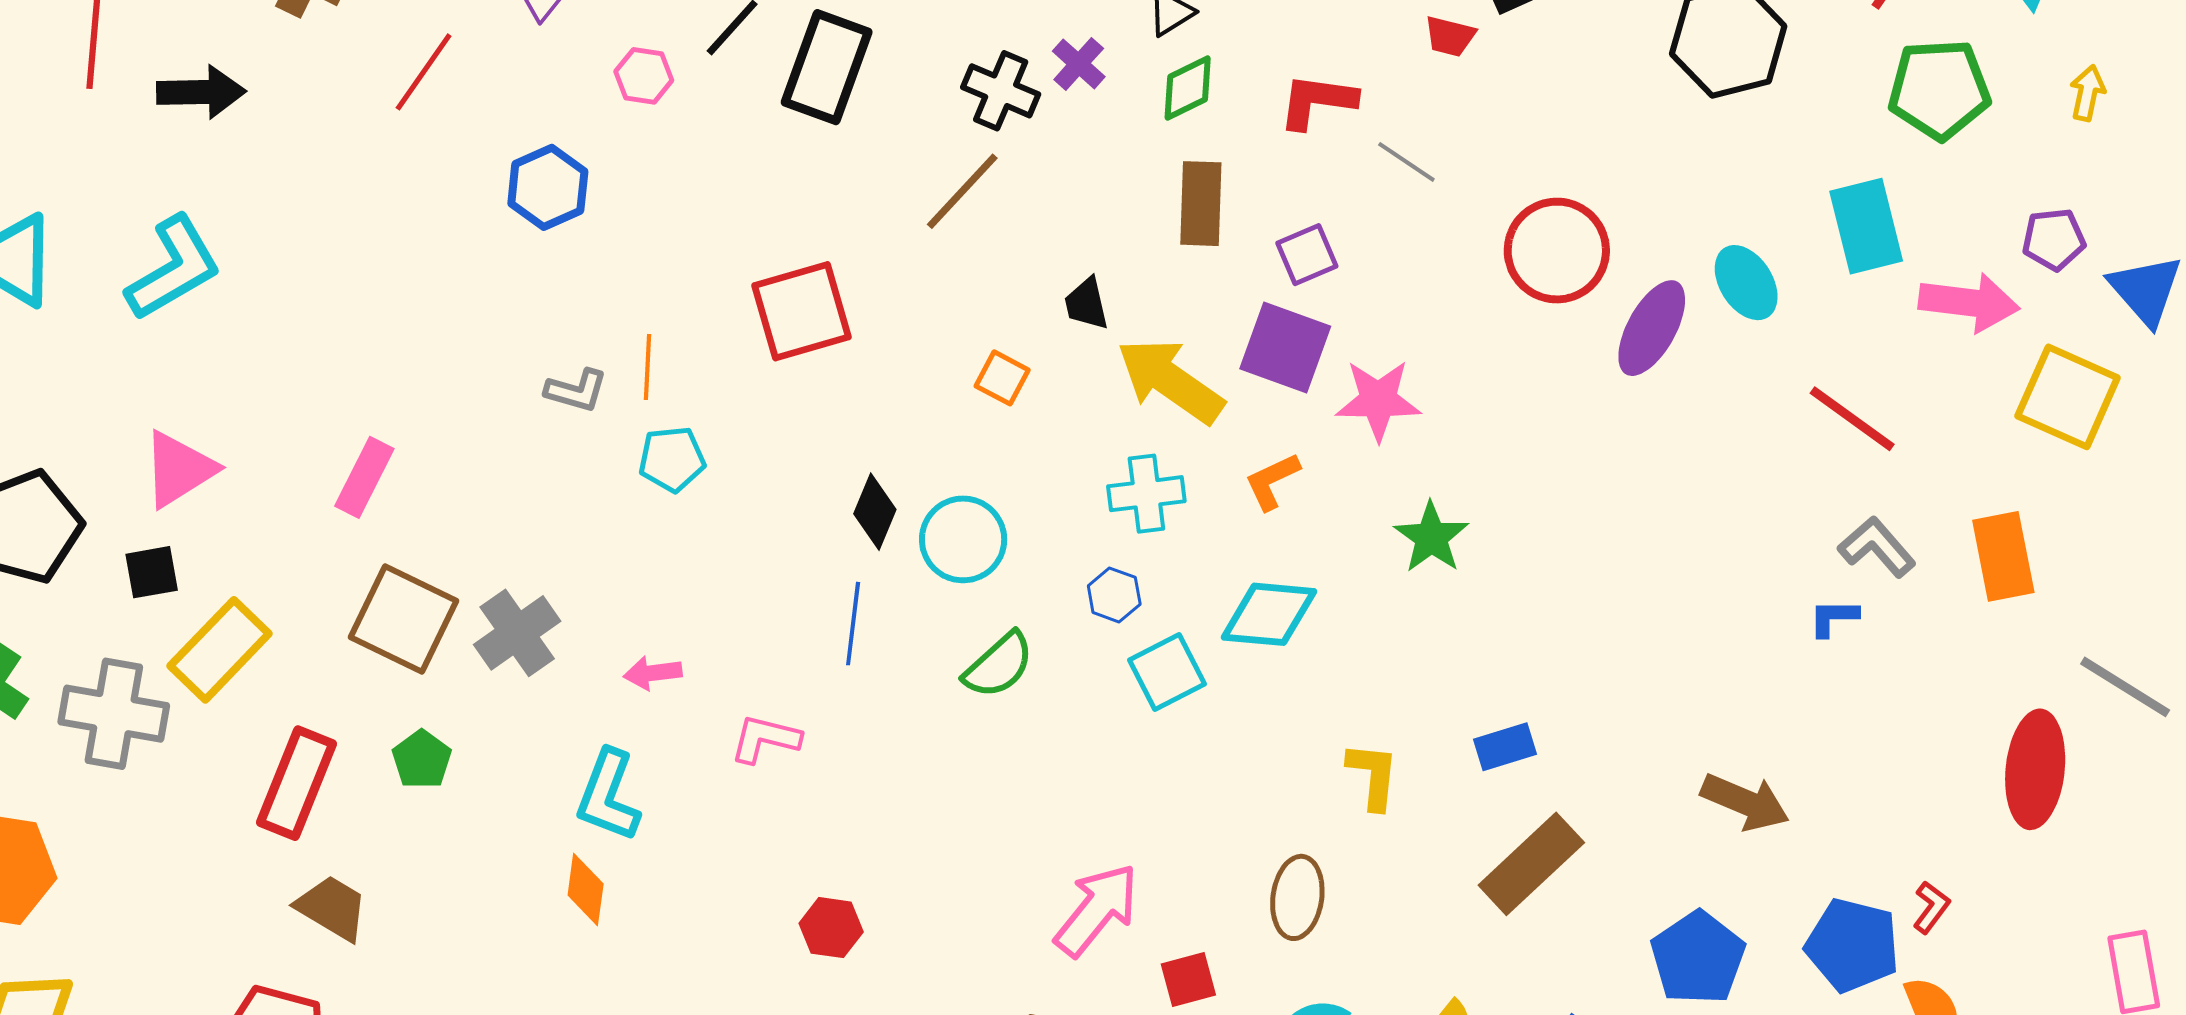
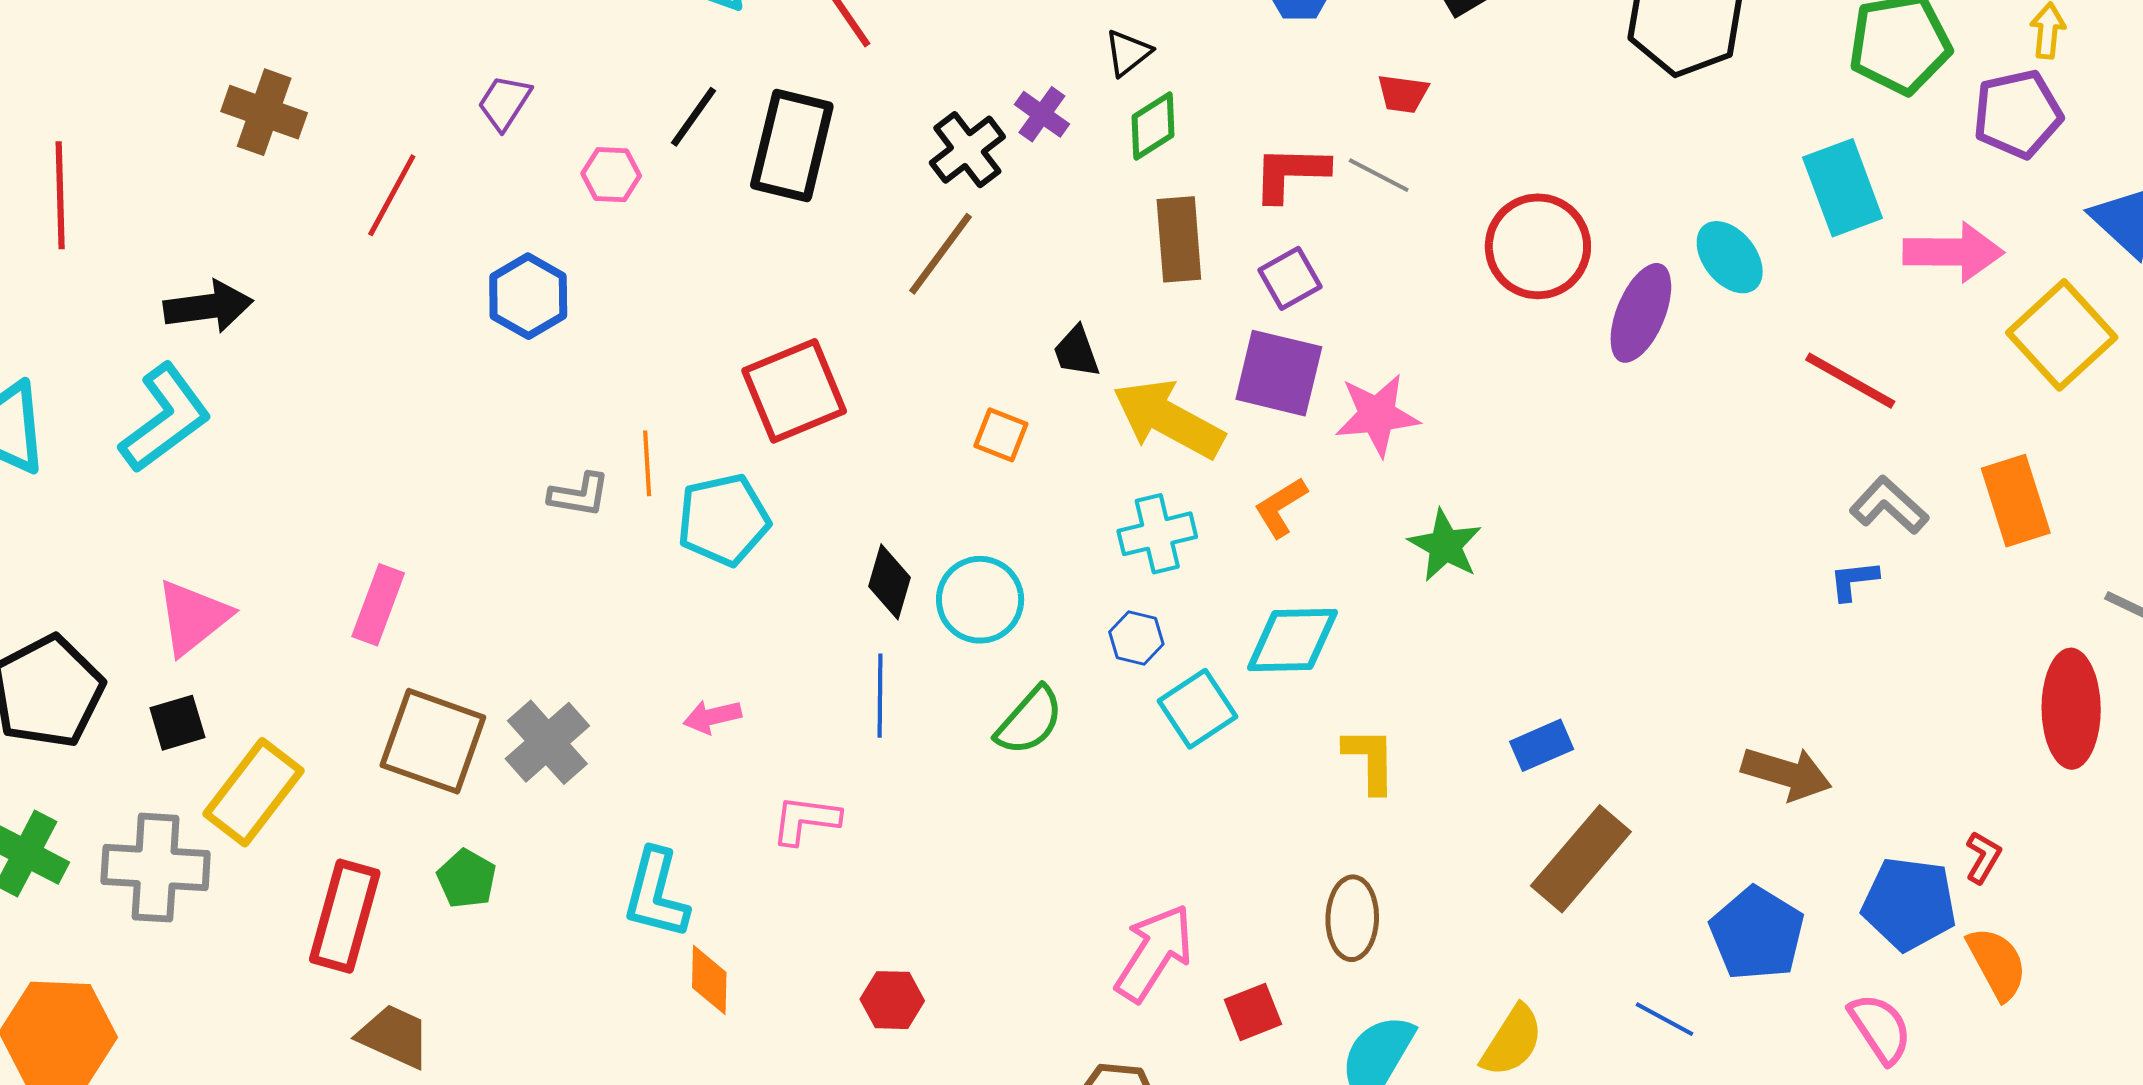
red trapezoid: (1450, 36) -> (1403, 94), moved
black cross: (1001, 91) -> (967, 150), turned 36
black arrow: (201, 92) -> (208, 307), moved
red L-shape: (1317, 101) -> (1290, 173), moved
purple pentagon: (2054, 239) -> (2018, 114), moved, size x1.4
yellow square: (2068, 397) -> (2062, 335), turned 30
cyan pentagon: (672, 459) -> (723, 520), moved, size x1.4
pink arrow: (653, 673) -> (712, 717), moved
yellow L-shape: (1373, 776) -> (1370, 760), moved
orange diamond: (586, 890) -> (709, 980), moved

